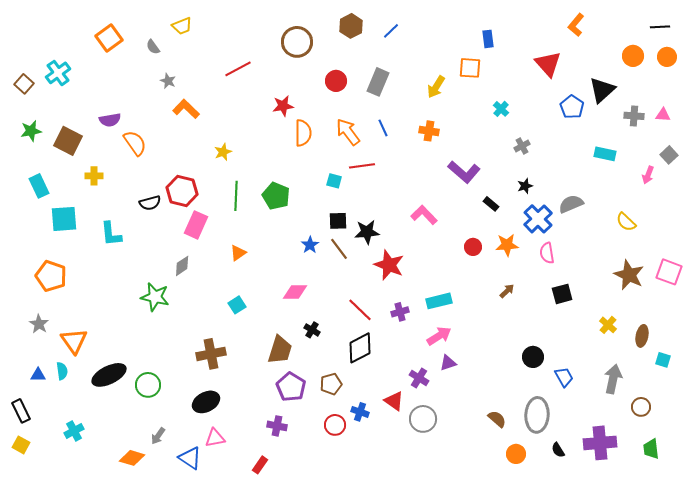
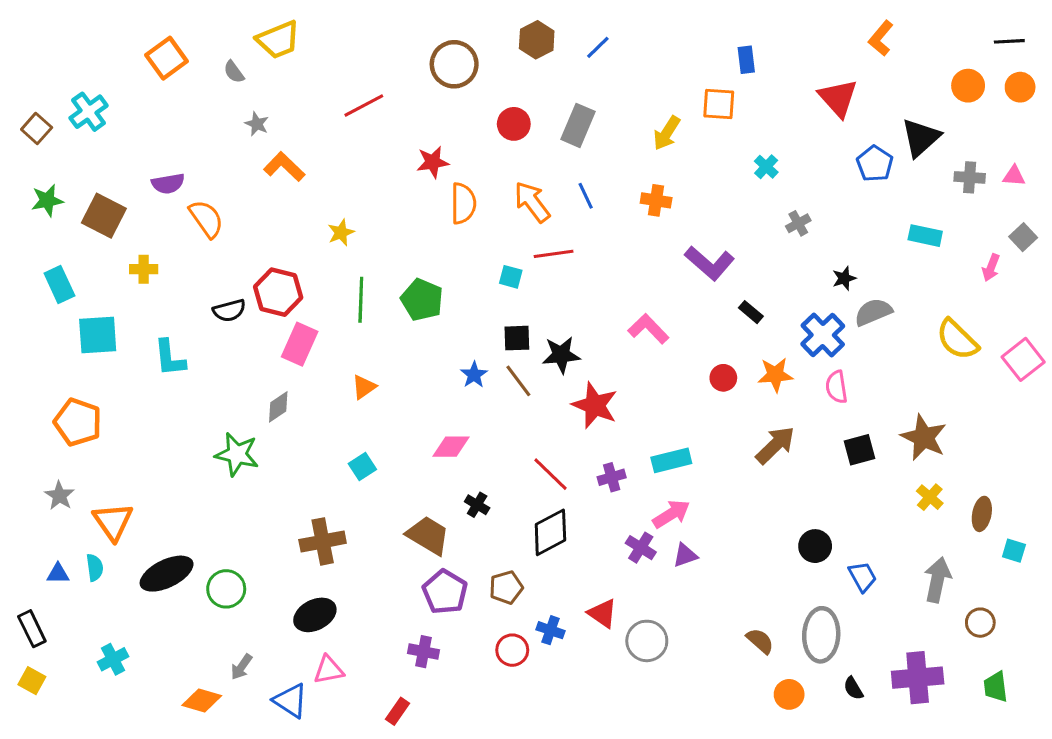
yellow trapezoid: (182, 26) -> (278, 40), size x1.4
black star: (525, 186) -> (844, 278), moved
yellow semicircle: (626, 222) -> (957, 340), size x1.4
pink square: (669, 272) -> (1023, 359), moved, turned 32
brown star: (629, 275) -> (924, 437), moved
brown arrow: (507, 291) -> (775, 445), size x1.8
brown trapezoid: (280, 350) -> (428, 535), turned -76
purple cross: (419, 378) -> (641, 548), moved

